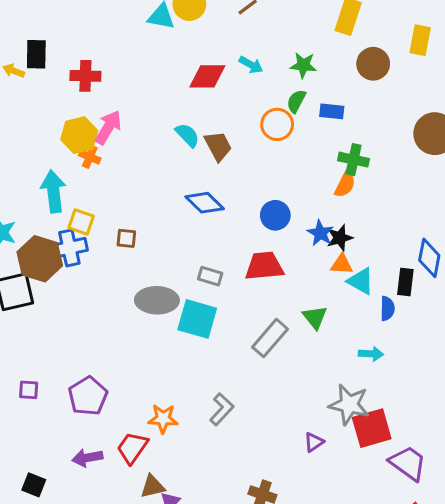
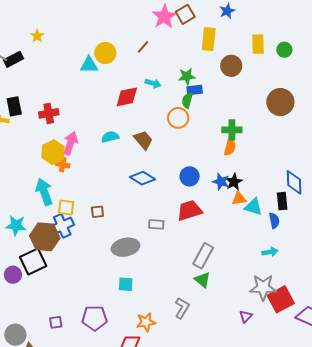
blue rectangle: (332, 111) -> (195, 90), moved
cyan semicircle: (187, 135) -> (110, 137), moved, turned -48
green triangle: (315, 317) -> (203, 280), moved
cyan square: (197, 319) -> (126, 284), moved, size x0.6
purple pentagon: (88, 396) -> (95, 318), turned -30

